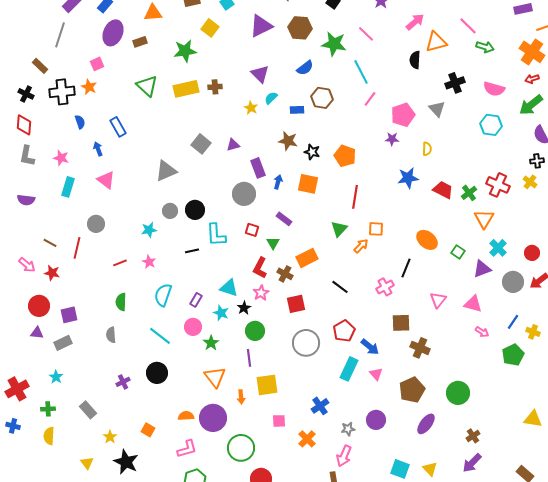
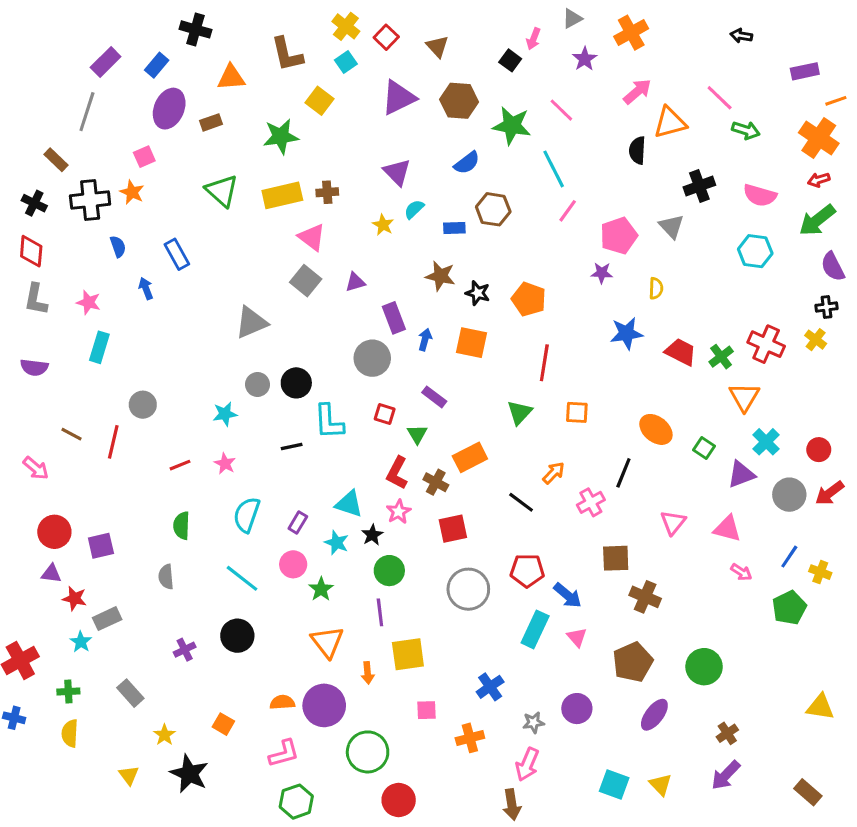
pink triangle: (106, 180) -> (312, 237), moved
orange arrow: (361, 246) -> (554, 473), moved
red star: (52, 273) -> (75, 598), moved
red pentagon: (344, 331) -> (527, 571), turned 30
gray rectangle: (63, 343) -> (107, 619), moved
orange cross: (307, 439) -> (470, 738), turned 30

